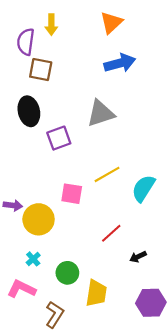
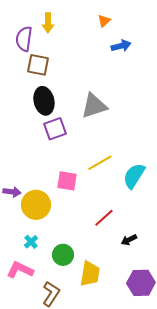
orange triangle: (111, 22) -> (104, 21), size x0.6
blue arrow: (120, 63) -> (121, 46), moved, size x0.7
black ellipse: (29, 111) -> (44, 101), moved

